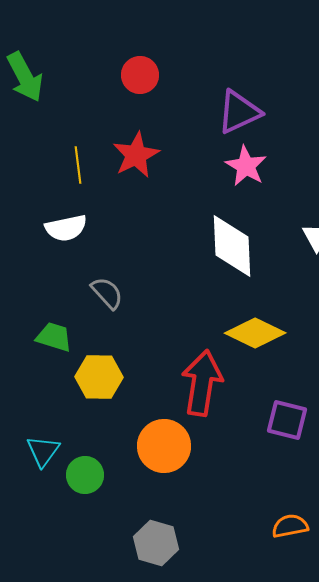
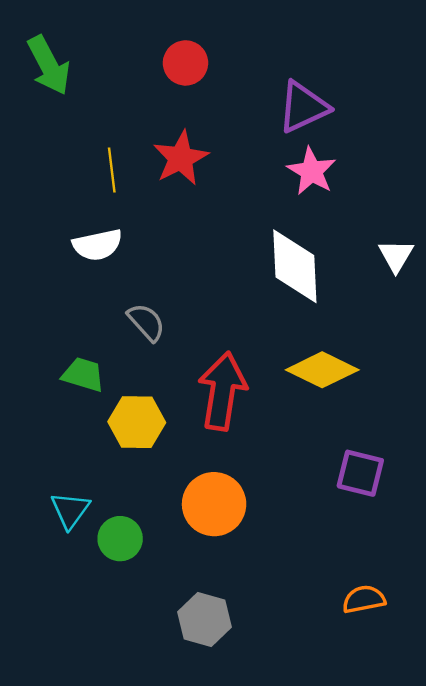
red arrow: (202, 383) -> (222, 391), moved

